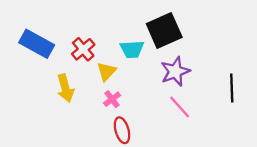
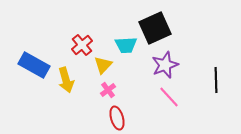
blue rectangle: (37, 44) -> (34, 65), moved

